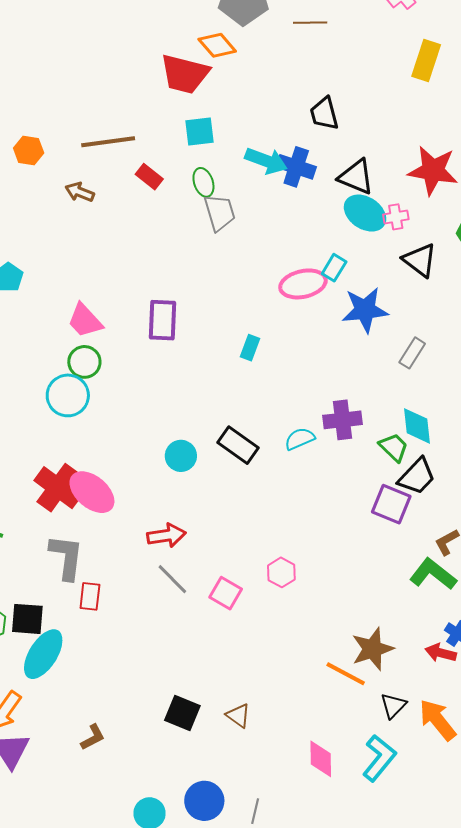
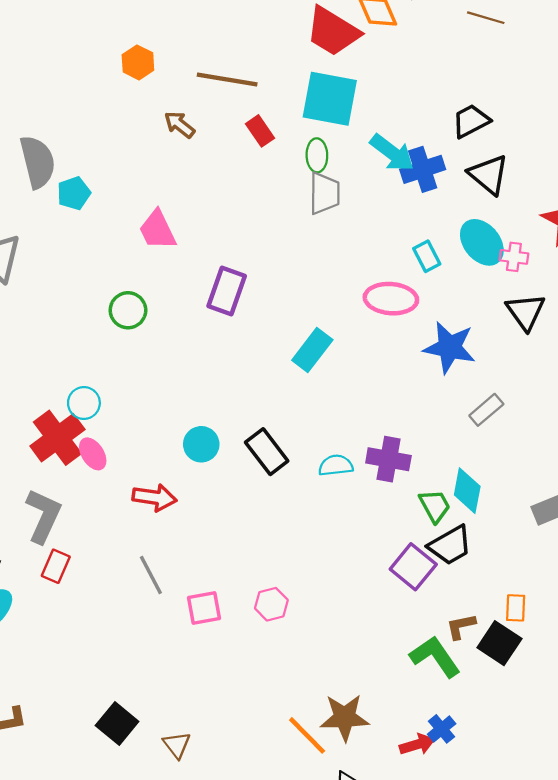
black trapezoid: (324, 114) -> (471, 121), turned 60
cyan square: (200, 131) -> (330, 99), size x1.6
blue cross: (296, 167) -> (423, 169), turned 36
black triangle: (356, 177) -> (488, 174), moved
cyan rectangle: (334, 268) -> (427, 256), moved, turned -76
pink trapezoid: (85, 321) -> (157, 230), moved
cyan rectangle: (250, 348) -> (312, 350), size x1.5
cyan circle: (68, 395) -> (84, 403), moved, size x0.7
pink ellipse: (92, 492) -> (93, 454), size x0.6
red arrow: (166, 536) -> (154, 497), moved
pink square: (226, 593) -> (204, 608), turned 32
red arrow: (441, 653) -> (417, 744), turned 132

